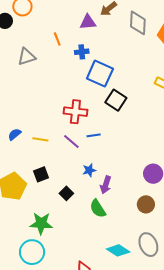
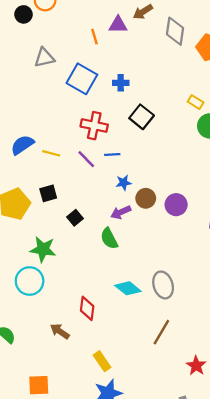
orange line: (57, 39) -> (95, 37), moved
blue cross: (82, 52) -> (121, 83), moved
blue square: (100, 74) -> (82, 79), moved
blue semicircle: (15, 134) -> (22, 145), size x1.5
blue star: (89, 170) -> (124, 183), moved
purple arrow: (106, 185) -> (121, 212), turned 42
brown circle: (146, 204) -> (146, 198), moved

